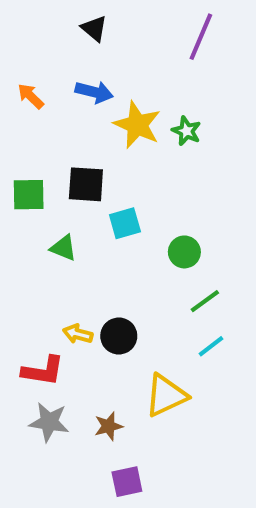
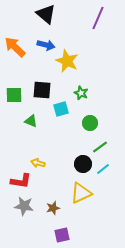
black triangle: (94, 28) -> (46, 14), size x1.5
orange arrow: (31, 96) -> (15, 47), size x1.6
green star: (186, 131) -> (81, 93), moved
black circle: (119, 336) -> (83, 164), moved

